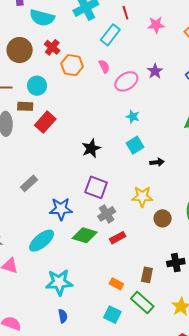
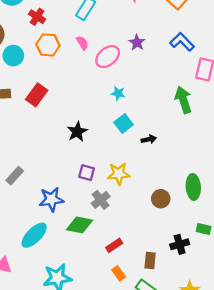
red cross: (52, 47) -> (37, 17), moved
cyan circle: (37, 86) -> (13, 56), moved
red rectangle: (45, 122) -> (37, 95), moved
purple square: (96, 187) -> (87, 173), size x0.7
yellow star: (142, 197) -> (119, 174), moved
red rectangle: (118, 238) -> (114, 245), moved
orange rectangle: (116, 284) -> (119, 273), turned 32

